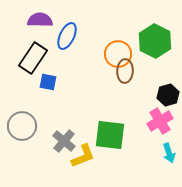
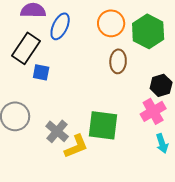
orange circle: (118, 54) -> (111, 23), moved

